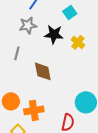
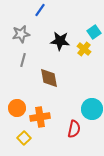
cyan square: (70, 12) -> (94, 32), moved
gray star: (28, 25) -> (21, 34), moved

